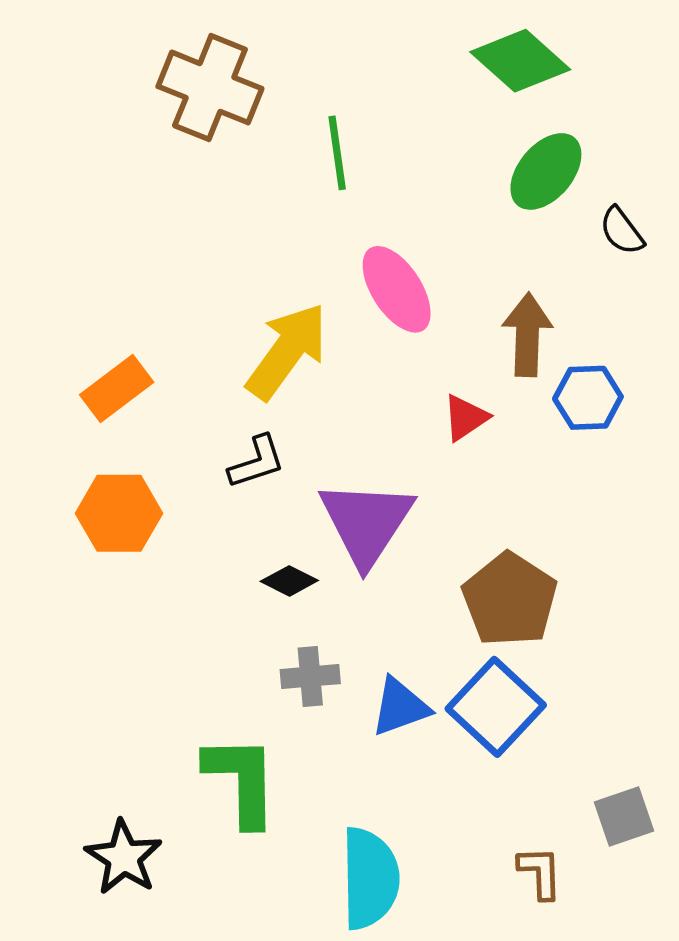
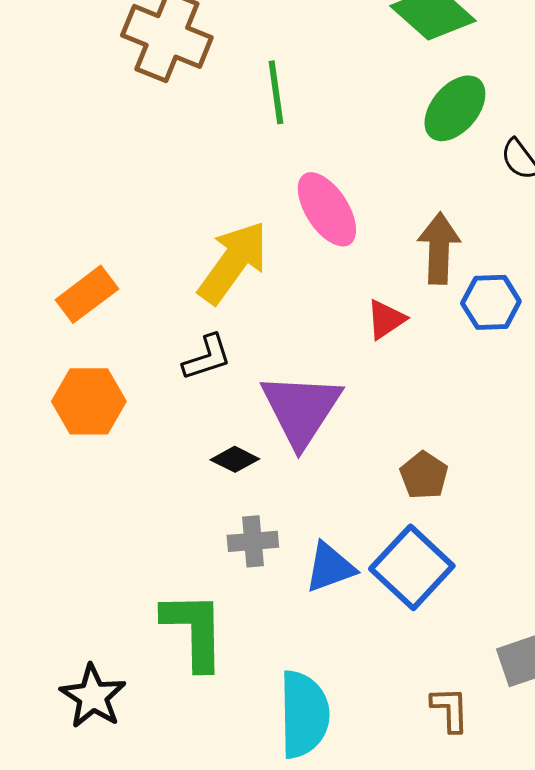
brown pentagon: (510, 600) -> (424, 475), size x0.6

